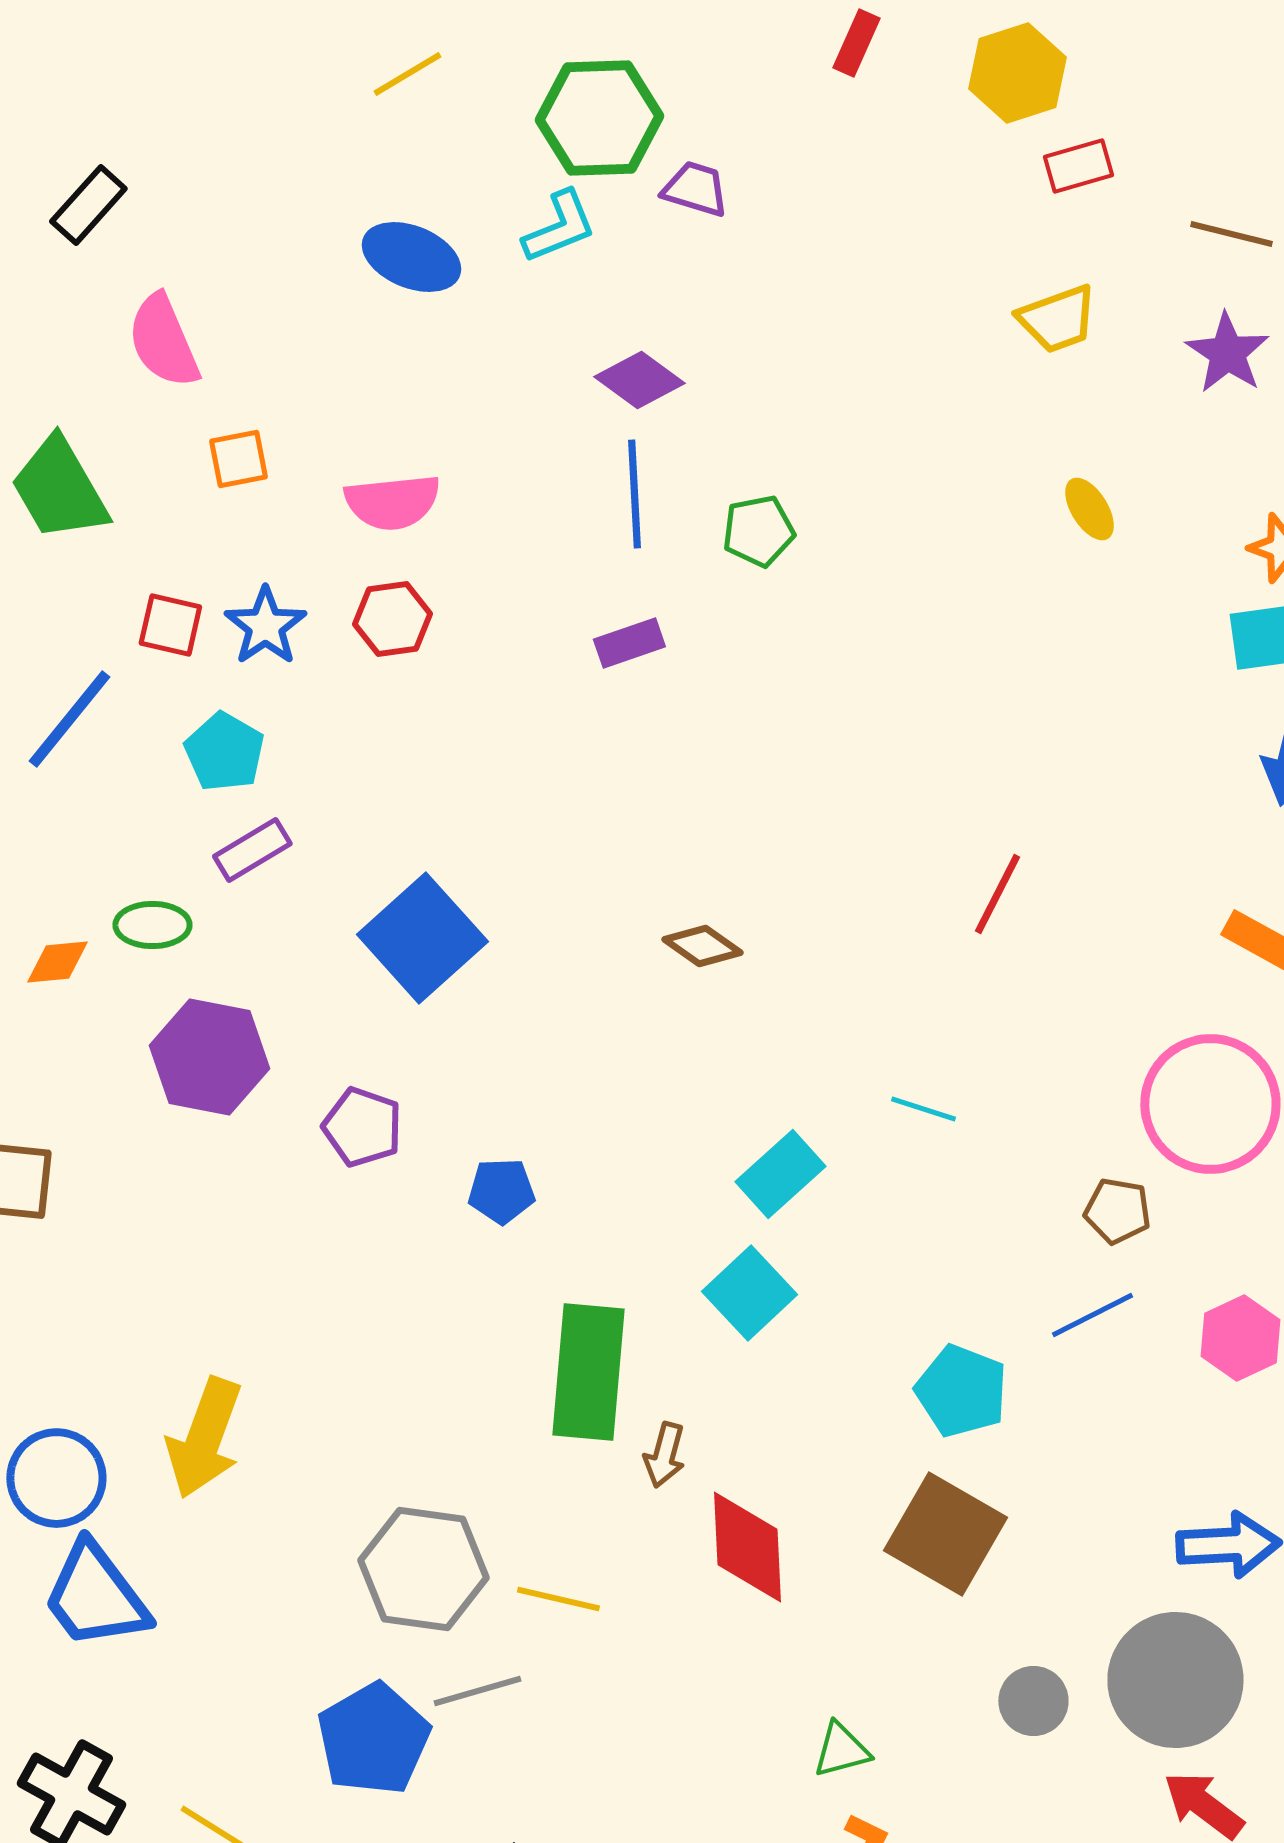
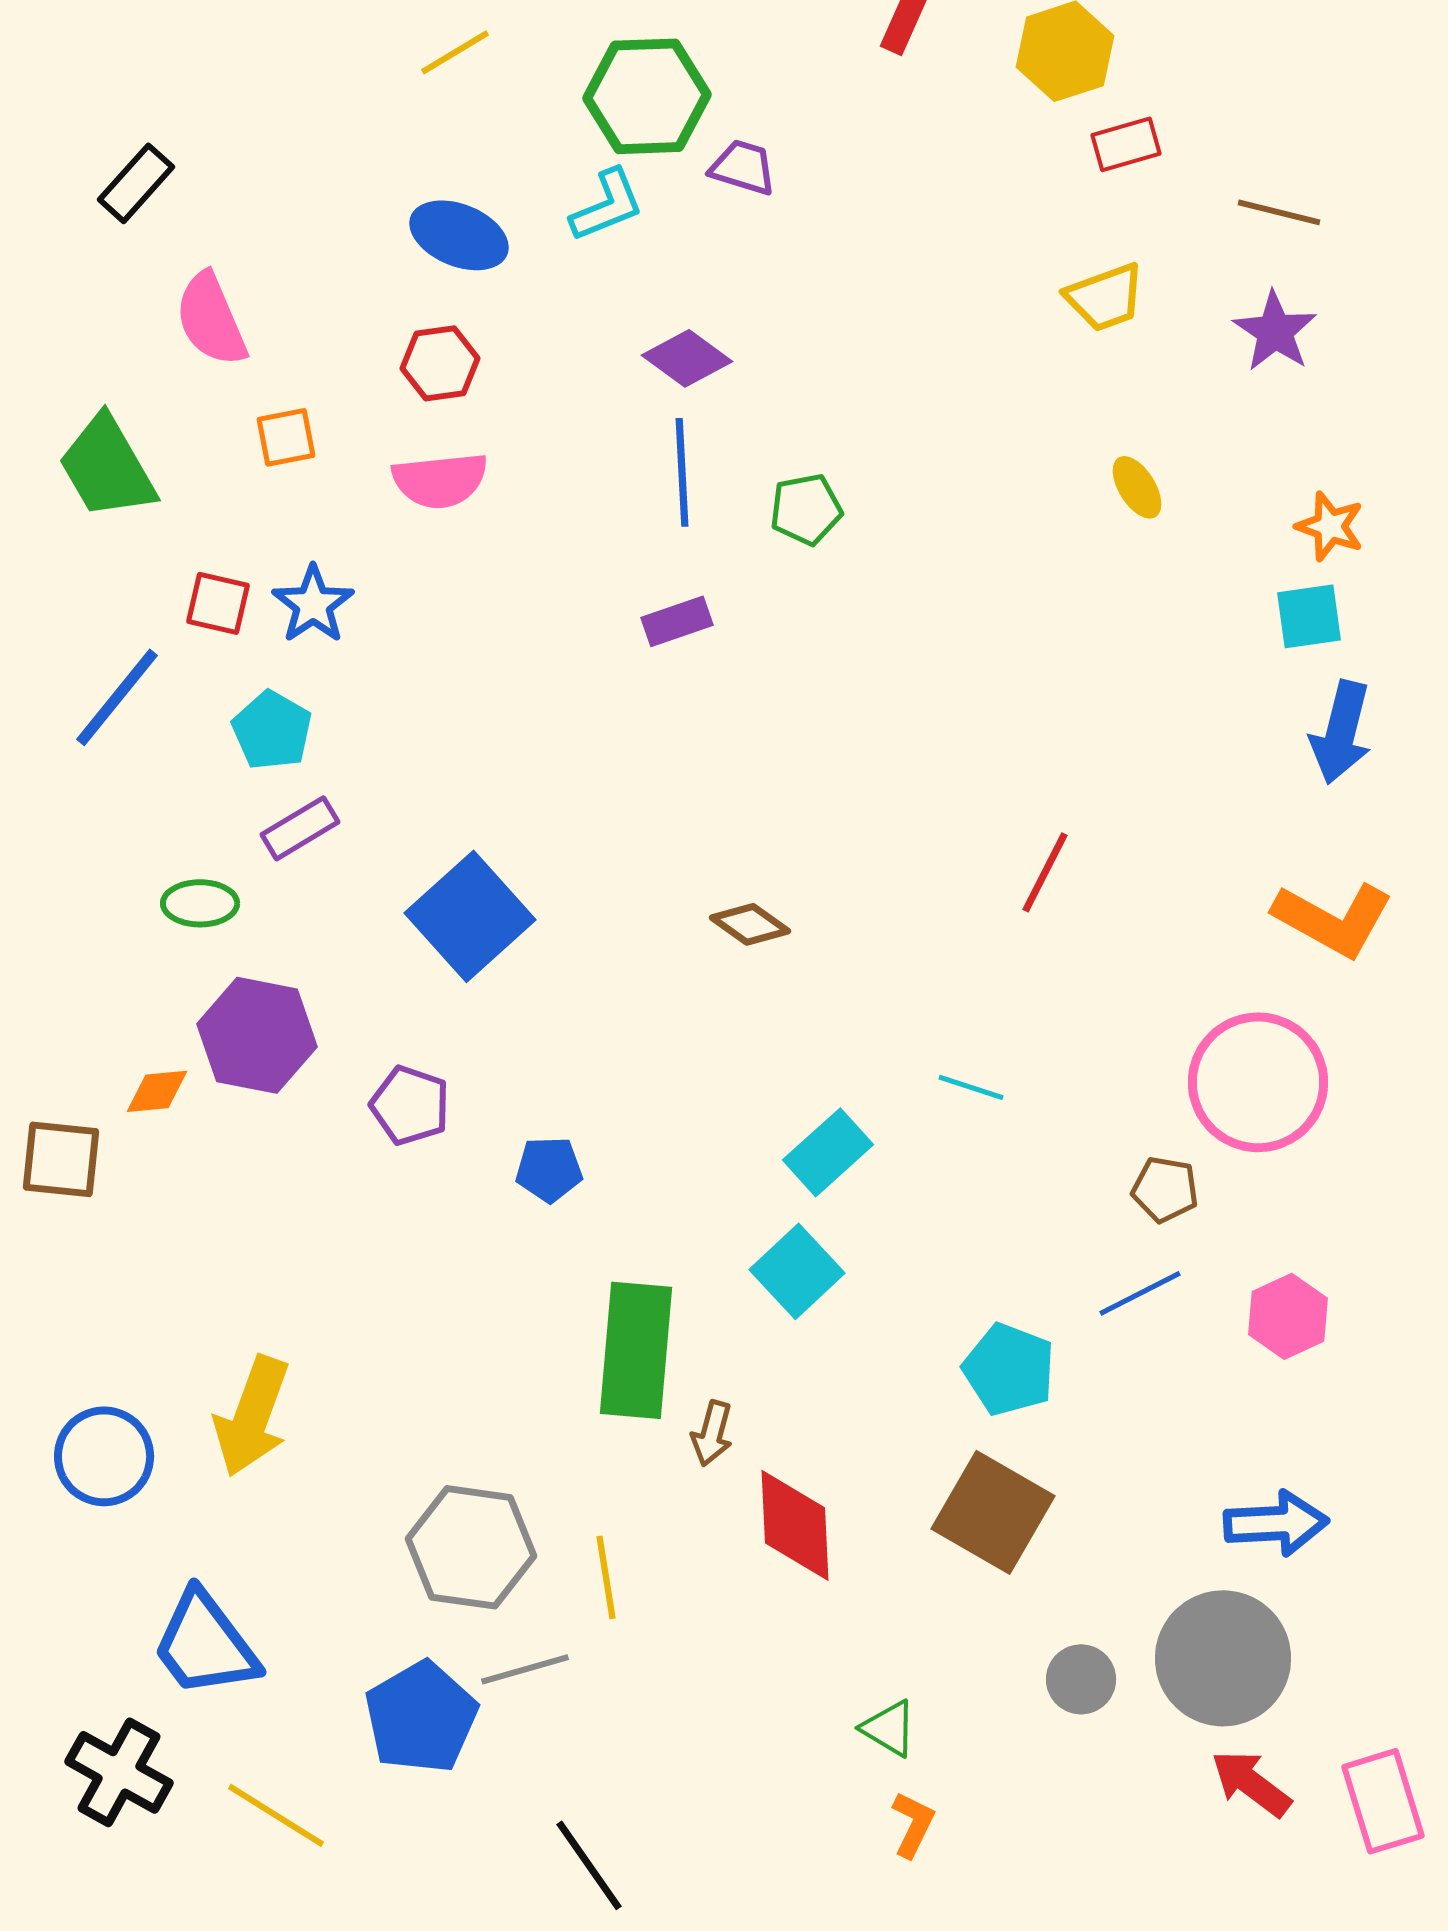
red hexagon: (392, 619) -> (440, 363), moved
orange diamond: (57, 962) -> (157, 1091), moved
blue trapezoid: (95, 1596) -> (205, 1644), moved
yellow line: (558, 1599) -> (606, 1577), turned 68
green triangle: (841, 1750) -> (889, 1728), turned 46

